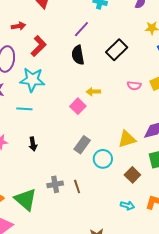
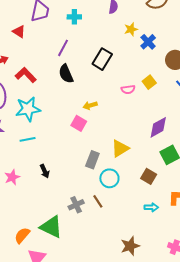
red L-shape: (39, 46) -> (26, 75), turned -75
yellow triangle: (127, 139) -> (120, 148), moved
cyan circle: (103, 159) -> (109, 178), moved

